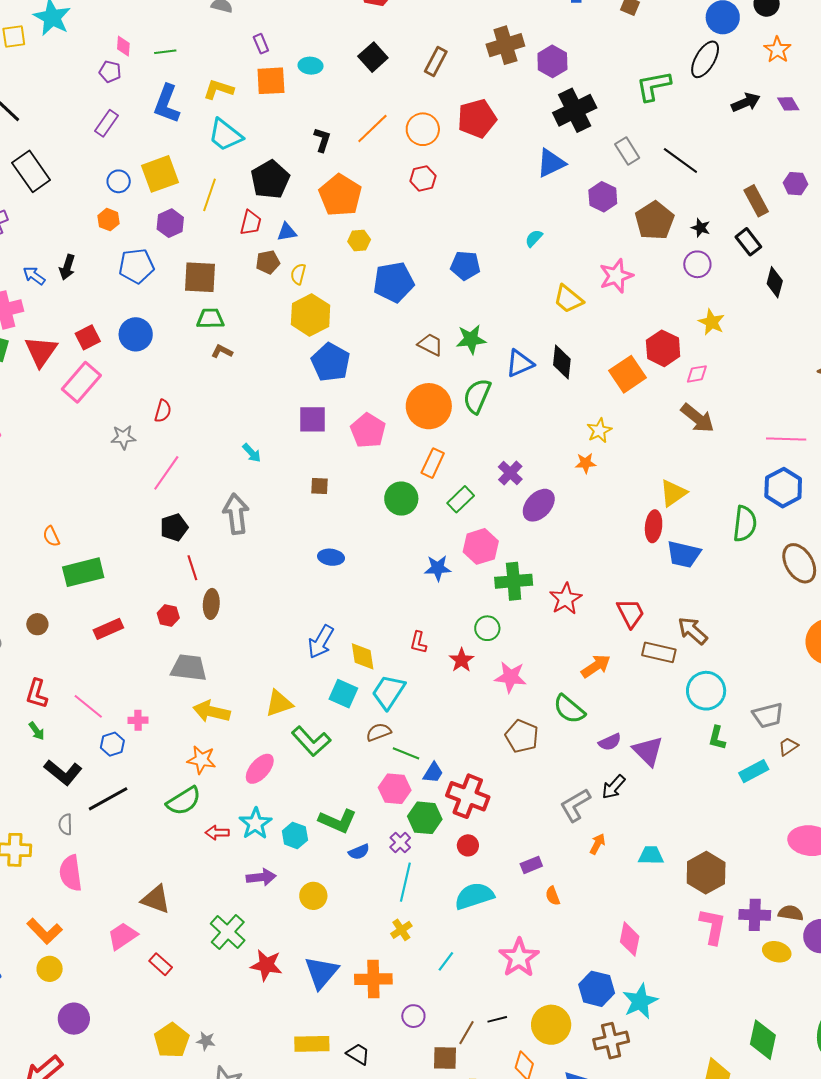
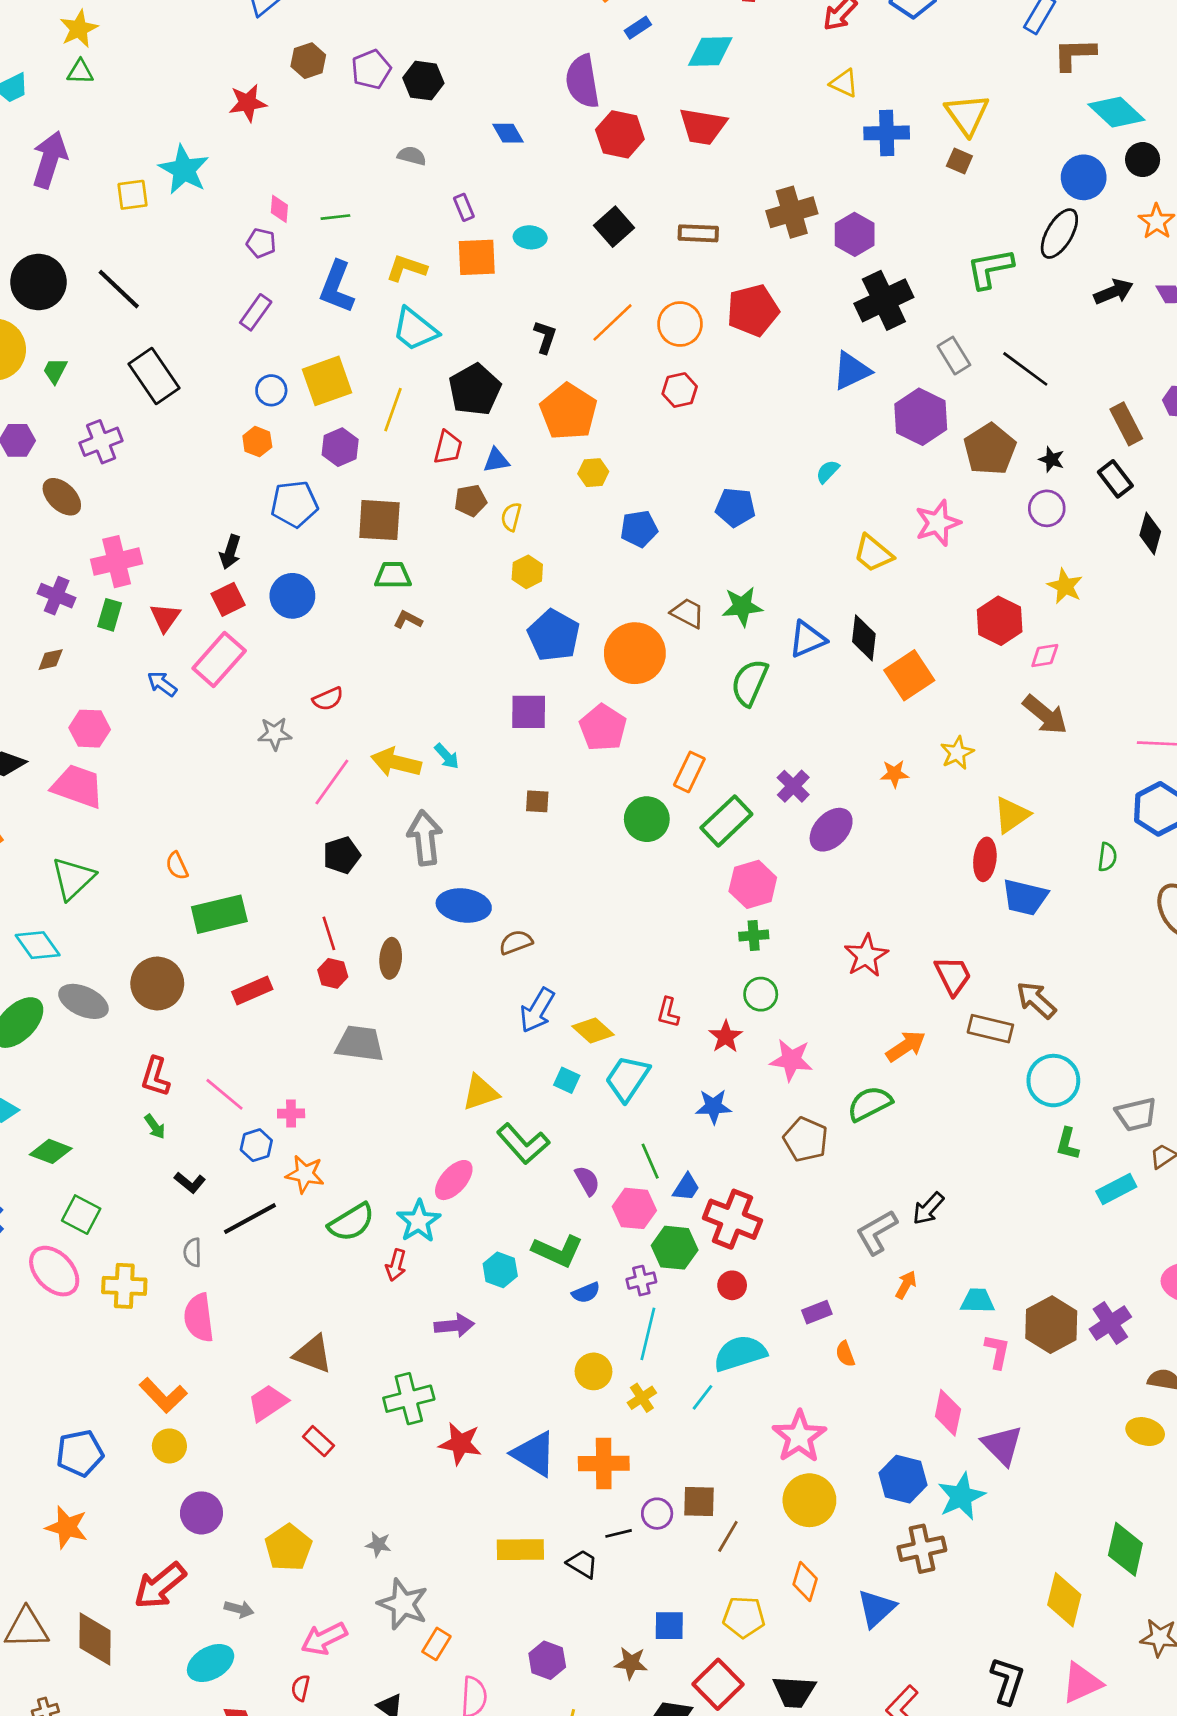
brown rectangle: (436, 62) -> (698, 233), turned 64
purple hexagon: (603, 197) -> (921, 417), size x1.4
black arrow: (67, 267) -> (230, 552), moved
blue arrow: (34, 276) -> (162, 684), moved
blue pentagon: (394, 282) -> (639, 529), size x0.7
yellow hexagon: (311, 315) -> (527, 572), size x0.6
red triangle: (41, 351) -> (165, 618), size x0.7
orange square: (628, 374) -> (909, 675), moved
orange circle: (429, 406) -> (635, 653), moved
red semicircle: (163, 411) -> (328, 699), turned 50
yellow star: (599, 430) -> (957, 753), moved
green rectangle: (461, 499) -> (726, 821), size x1.4
green semicircle: (745, 524) -> (1107, 857), size x0.6
blue ellipse: (331, 557) -> (464, 905), moved, size x1.5
red line: (192, 568) -> (329, 933), moved
blue star: (438, 568) -> (714, 1106), moved
green cross: (514, 581) -> (754, 936), moved, size x0.6
brown circle: (37, 624) -> (157, 984), size x1.8
yellow diamond: (363, 656) -> (593, 1031), turned -40
cyan square: (343, 694) -> (567, 1080), size x0.7
green semicircle: (569, 709) -> (870, 1104), turned 112
yellow arrow: (212, 712) -> (396, 762), moved
brown semicircle: (379, 732) -> (516, 942), moved
purple semicircle: (610, 742) -> (587, 1181), moved, turned -95
purple triangle: (648, 751) -> (1002, 1445), moved
green line: (406, 753) -> (650, 1161), turned 44
orange star: (201, 760) -> (305, 1174), moved
black L-shape: (63, 772) -> (190, 1183), size x0.6
cyan star: (255, 824) -> (419, 1221), moved
red arrow: (217, 833) -> (396, 1265), turned -75
purple cross: (400, 843) -> (641, 1281), turned 30
yellow circle: (313, 896) -> (594, 1371), moved
purple cross: (755, 915) -> (1110, 1323), moved, turned -36
pink L-shape: (713, 926) -> (997, 1351), moved, size x0.7
green cross: (228, 932) -> (409, 1399), turned 33
cyan line: (446, 961) -> (702, 1397), moved
blue triangle: (321, 972) -> (534, 1454), turned -39
black line: (497, 1019) -> (619, 1533), moved
yellow circle: (551, 1025) -> (809, 1500), moved
yellow pentagon: (172, 1040) -> (288, 1548), moved
brown square: (445, 1058) -> (699, 1501), moved

